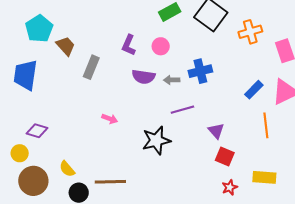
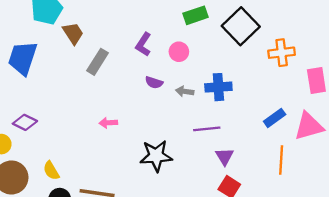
purple semicircle: (144, 77) -> (154, 82), size x0.7
purple line: (182, 110) -> (207, 129), moved
pink arrow: (110, 119) -> (108, 123), turned 147

